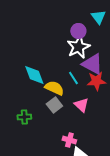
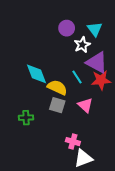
cyan triangle: (98, 17) -> (95, 29), moved
purple circle: (78, 31) -> (67, 28), moved
white star: (78, 47) -> (82, 45), size x0.7
gray square: (54, 105) -> (57, 105), turned -35

